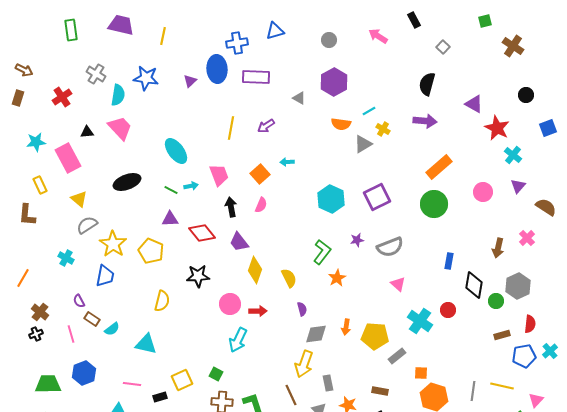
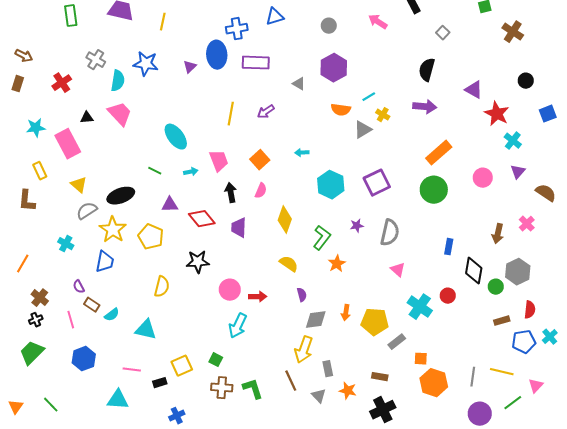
cyan arrow: (287, 162) -> (302, 153), moved
black ellipse: (127, 182) -> (121, 196), moved
green line: (171, 190) -> (155, 171), moved
purple trapezoid: (239, 242) -> (239, 228), turned 40
gray semicircle: (390, 247) -> (390, 233), turned -56
yellow diamond: (255, 270) -> (285, 220), moved
yellow semicircle: (289, 278) -> (289, 264), turned -30
green trapezoid: (48, 384) -> (32, 353), moved, turned -44

